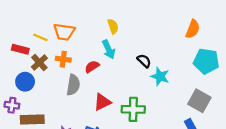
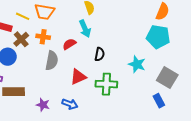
black semicircle: (144, 61) -> (100, 54), moved, turned 56
cyan pentagon: (206, 61) -> (158, 37), moved
cyan star: (160, 76) -> (137, 64), moved

